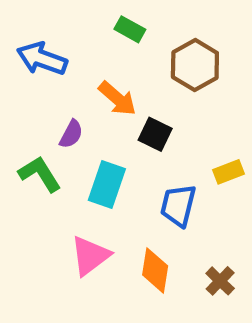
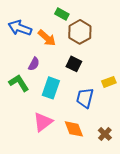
brown hexagon: (195, 65) -> (80, 32), moved
orange arrow: (117, 99) -> (47, 38), moved
orange diamond: (155, 270) -> (74, 129), turned -30

